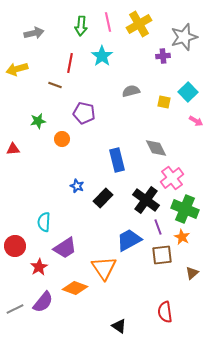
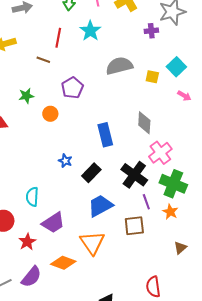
gray semicircle: (131, 91) -> (119, 66), size x1.5
purple pentagon: (84, 113) -> (72, 88), turned 30
gray diamond: (156, 148) -> (144, 123), turned 30
blue trapezoid: (129, 240) -> (100, 206), moved
brown square: (162, 255) -> (134, 226), moved

